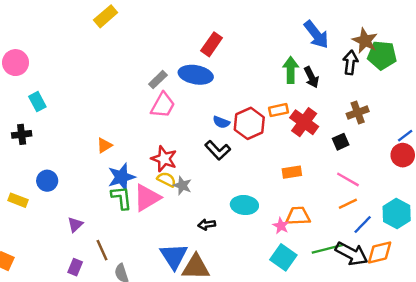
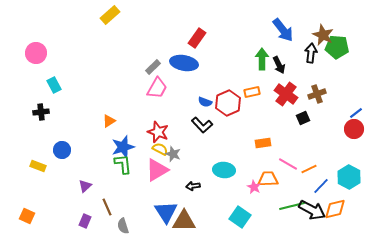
red cross: (304, 122) -> (286, 94), moved
pink line: (348, 179) -> (288, 164), moved
pink triangle: (147, 198) -> (157, 170), moved
cyan square: (283, 257) -> (240, 217), moved

